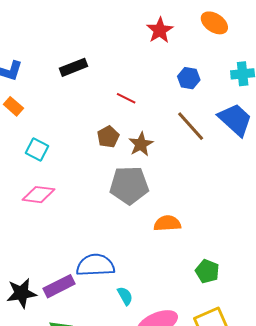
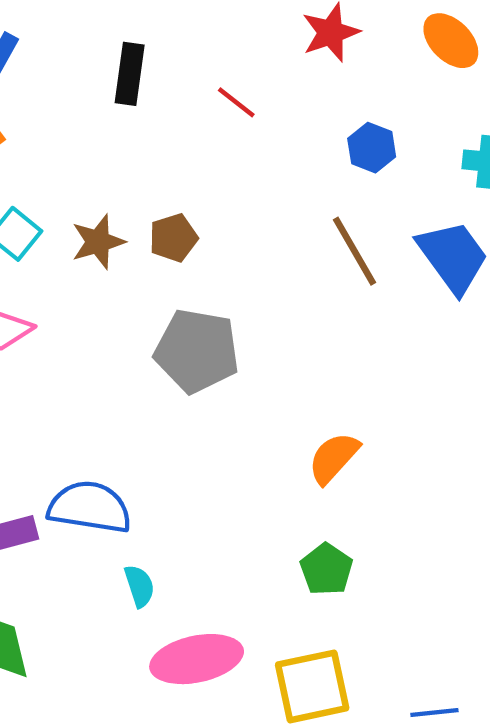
black rectangle: (73, 67) -> (130, 74), turned -72
red line: (126, 98) -> (236, 102), moved
brown star: (141, 144) -> (98, 242), moved
orange semicircle: (167, 223) -> (334, 458), moved, turned -56

